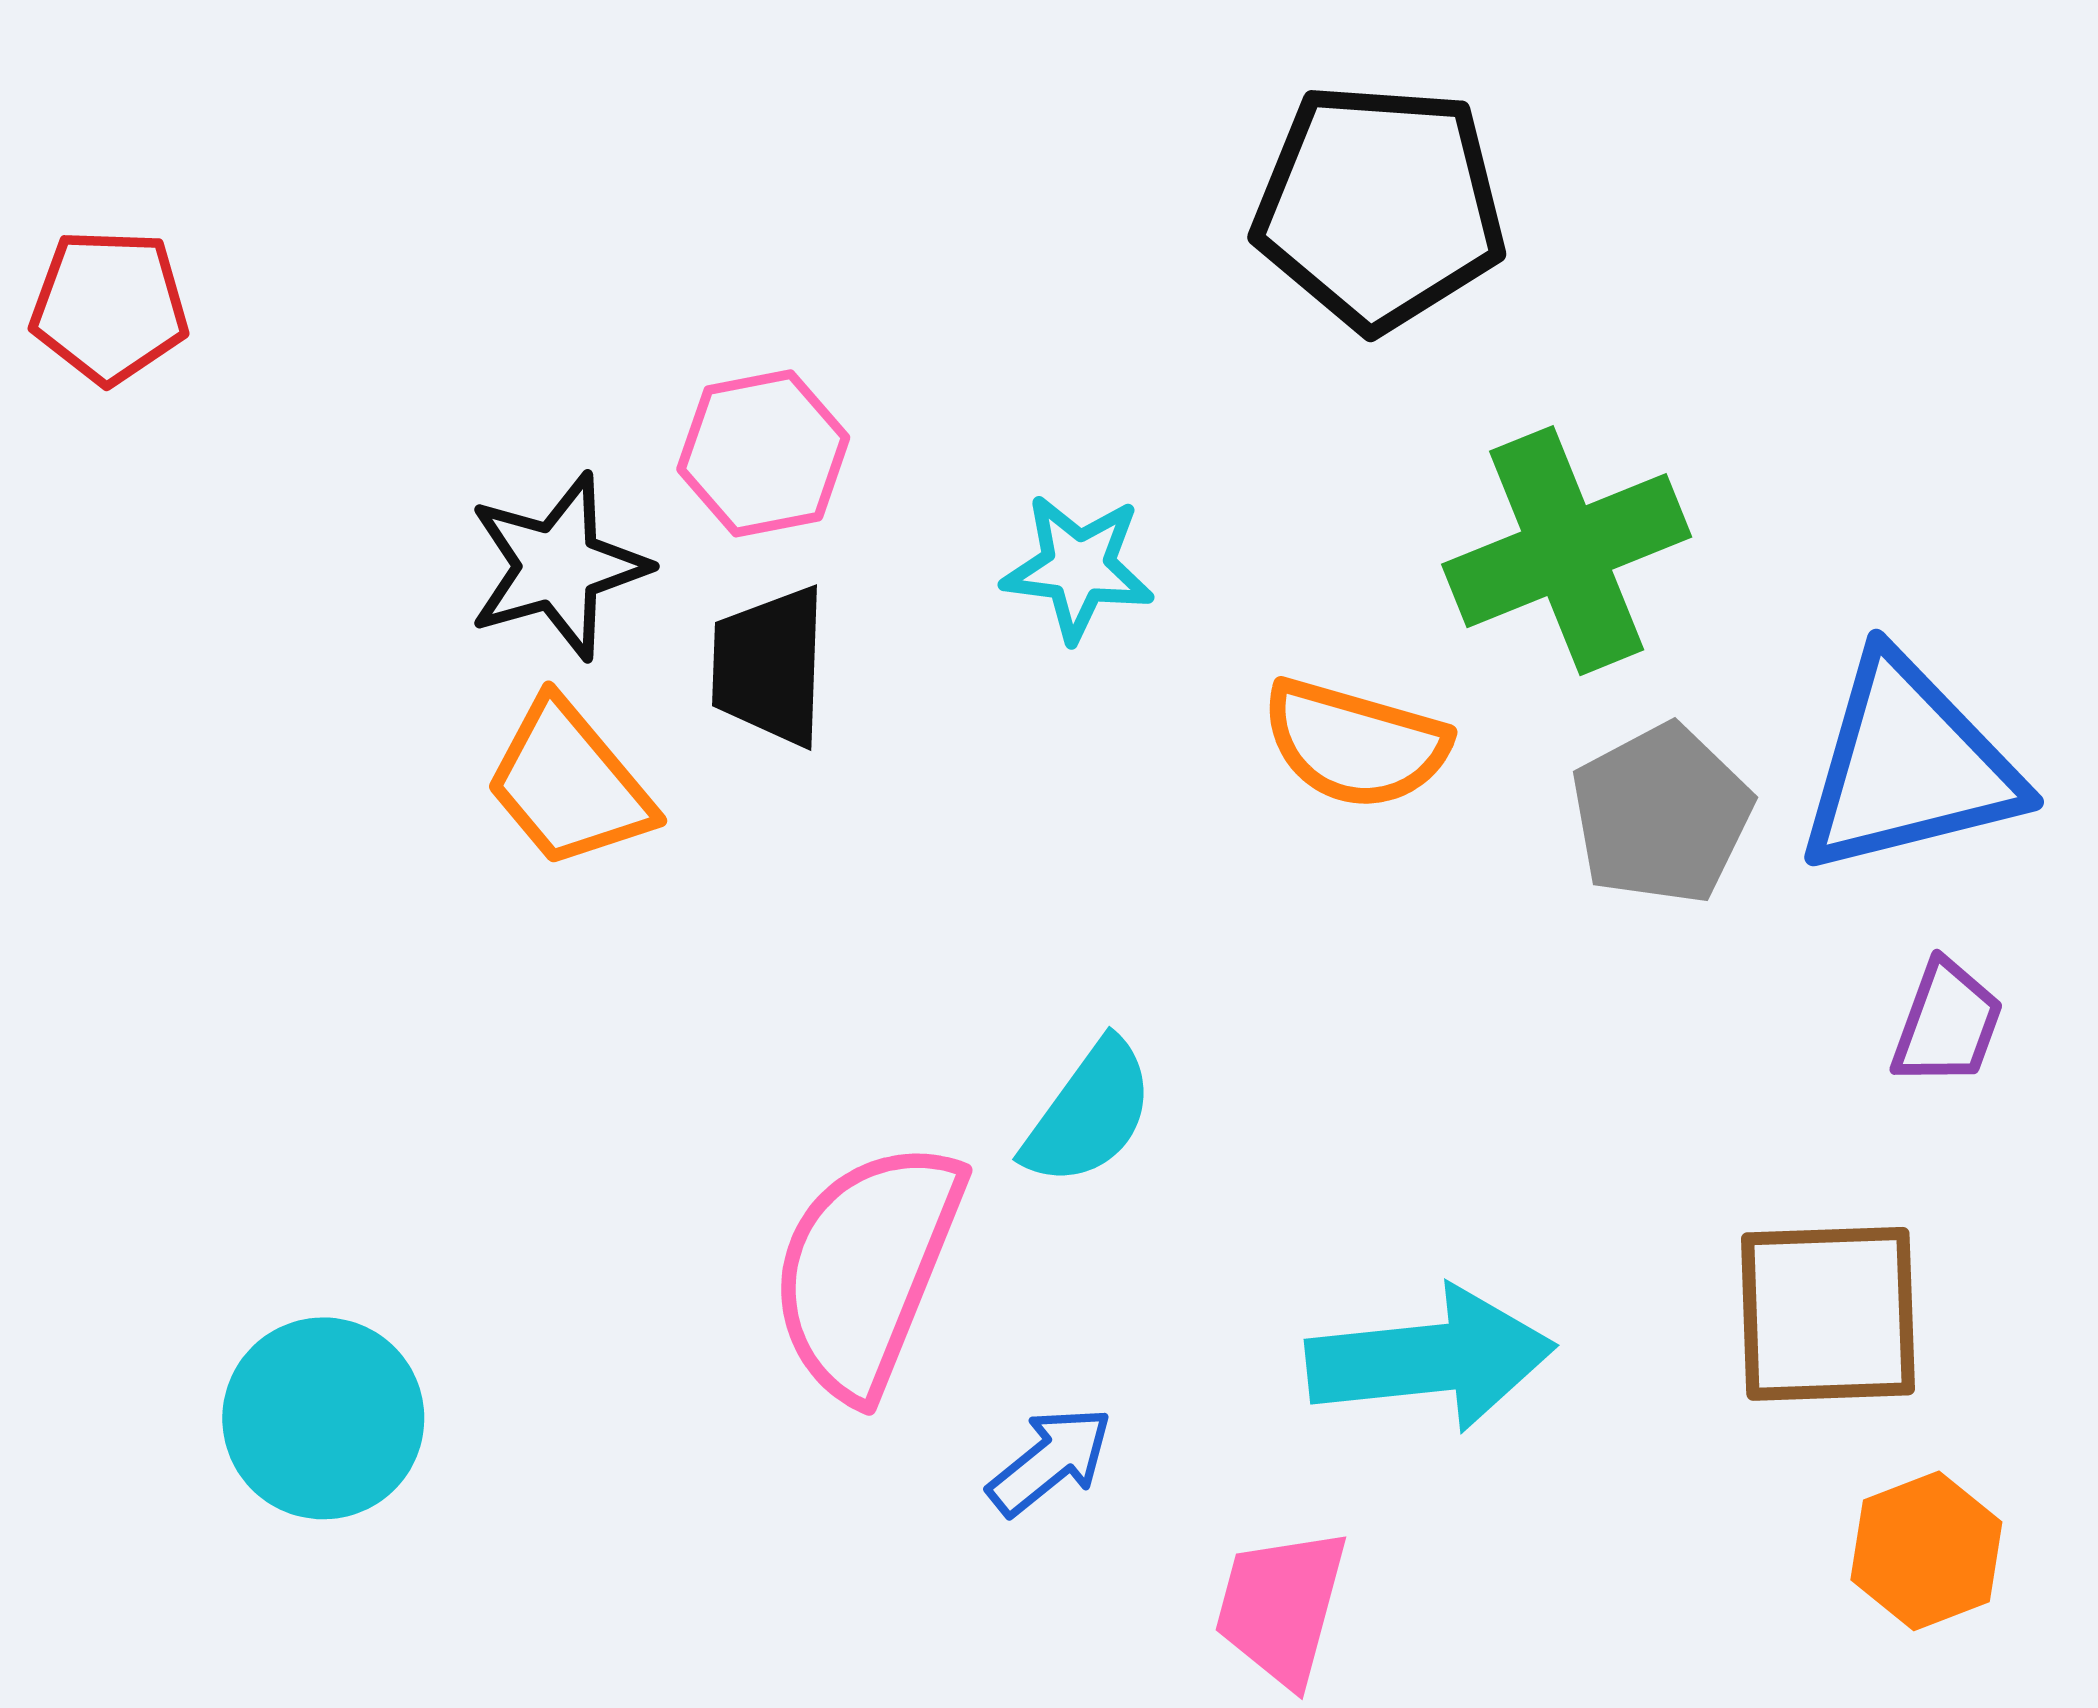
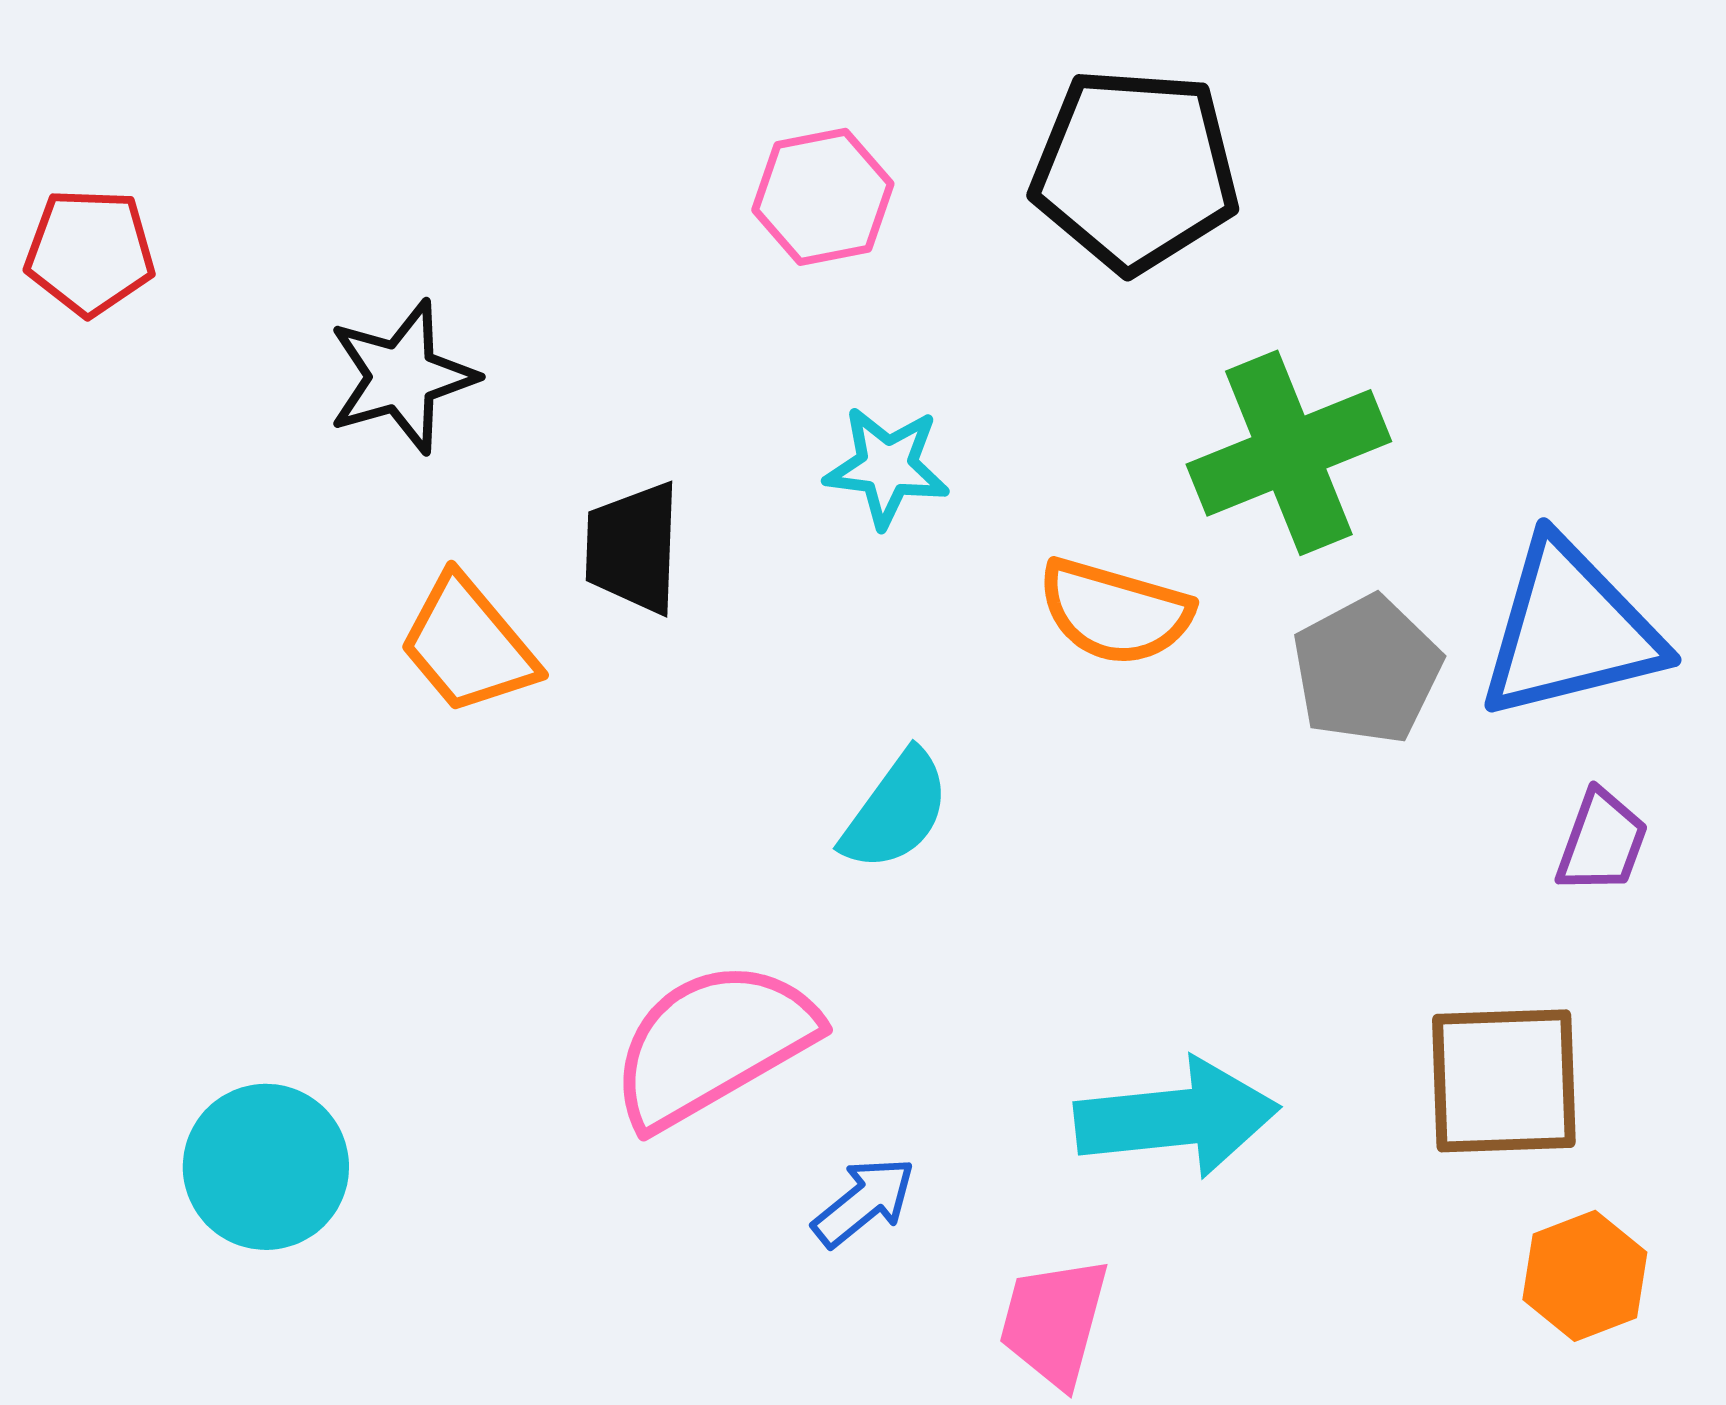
pink hexagon: (763, 453) -> (823, 197), moved
black star: (558, 566) -> (402, 377), moved
cyan semicircle: (1089, 1113) -> (896, 811), moved
pink semicircle: (867, 1269) -> (713, 1044), turned 38

